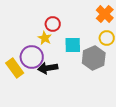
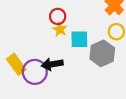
yellow star: (45, 38) -> (60, 29), moved
purple circle: (32, 57) -> (35, 72), moved

